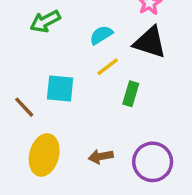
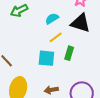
cyan square: (60, 88) -> (46, 58), moved

